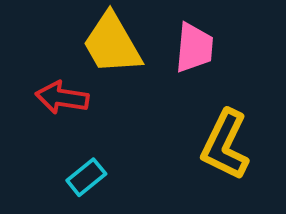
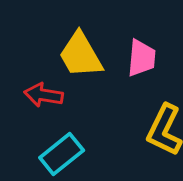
cyan rectangle: (86, 177) -> (62, 154), size x1.5

